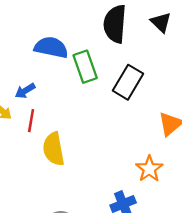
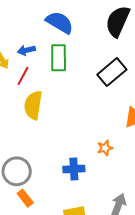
green rectangle: (85, 67) -> (59, 58), moved
orange star: (149, 169) -> (105, 148), size x0.7

